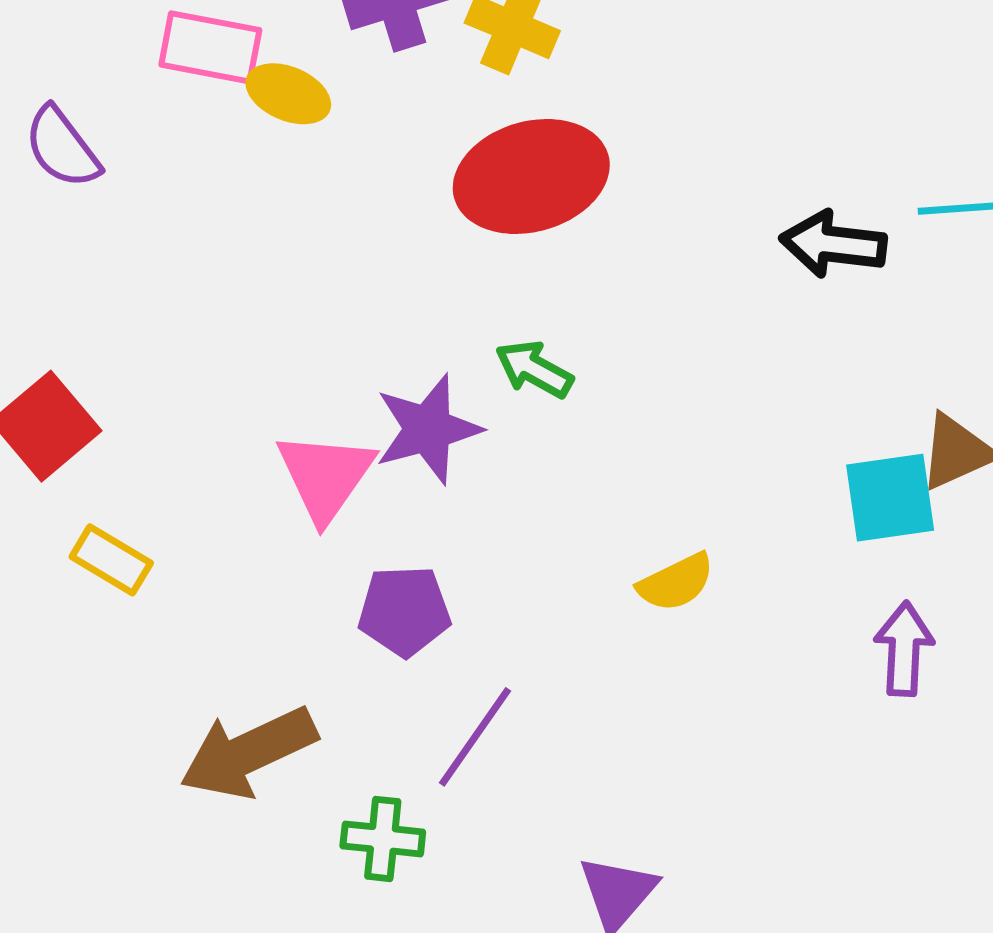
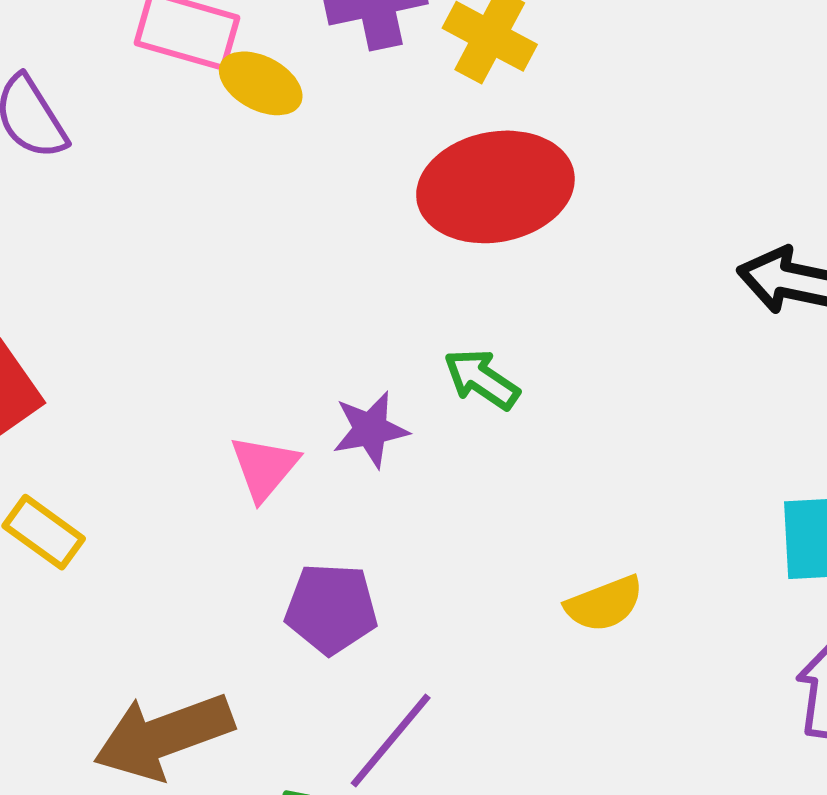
purple star: (428, 429) -> (370, 430), size x0.7
pink triangle: (325, 476) -> (264, 468), size x0.7

